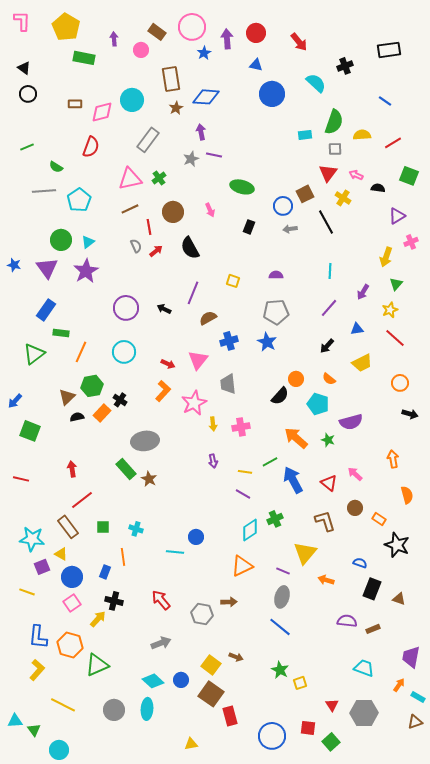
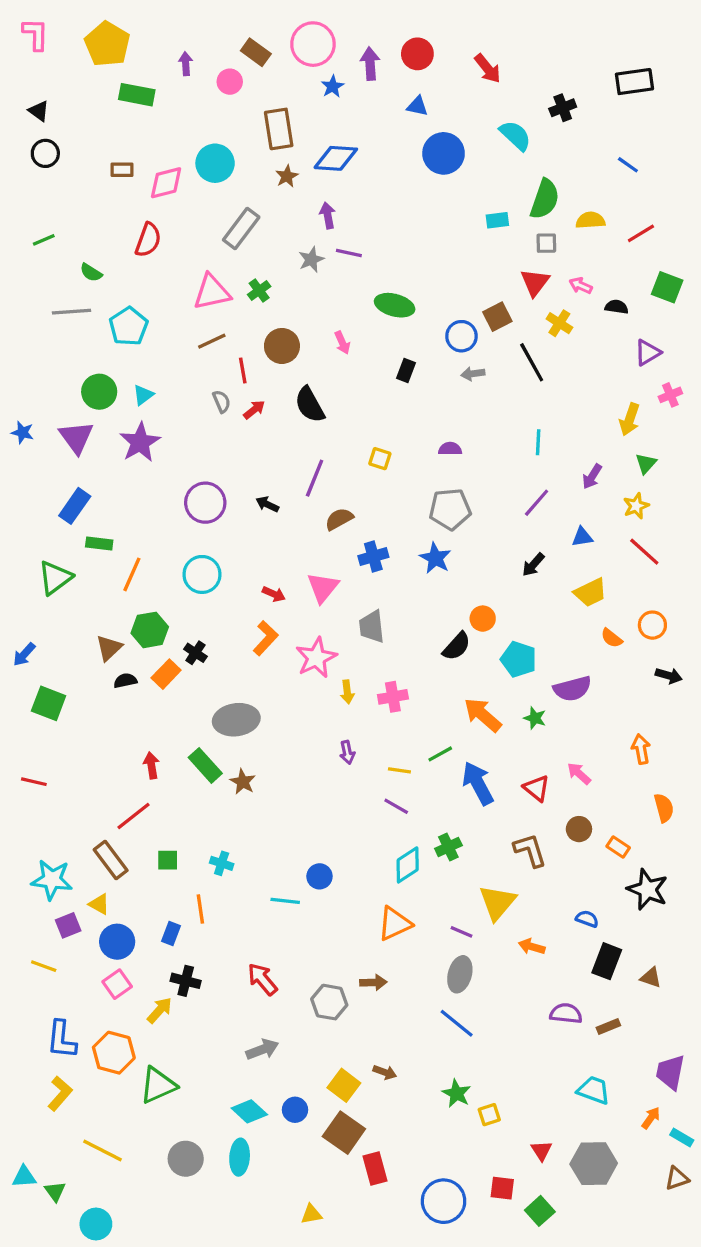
orange semicircle: (329, 379) -> (612, 638), moved
red arrow: (72, 469) -> (151, 765), moved

